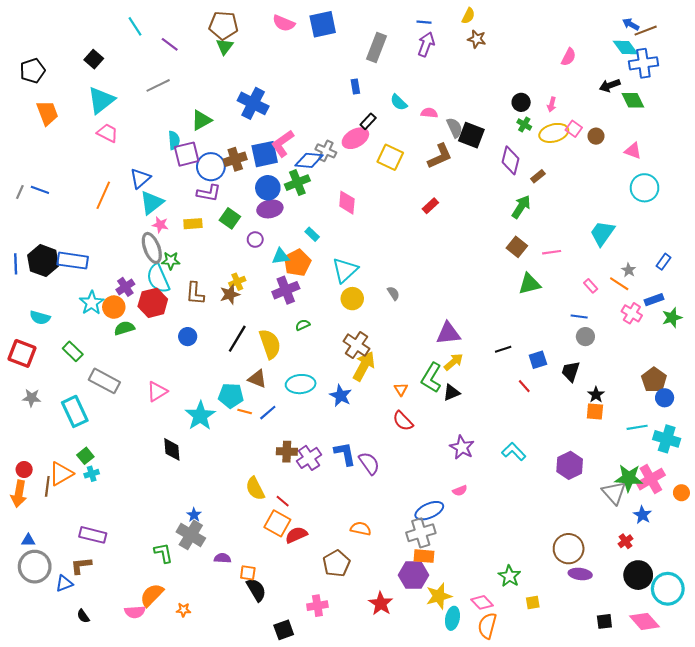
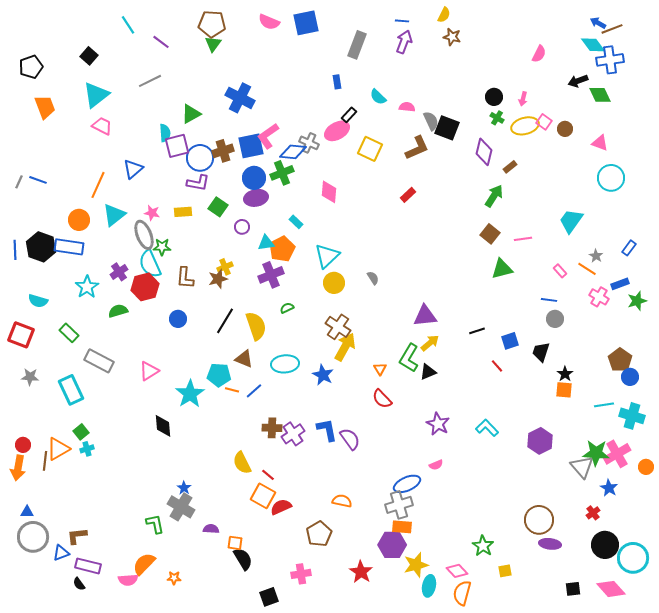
cyan triangle: (152, 203) -> (114, 215), moved
orange circle: (114, 307) -> (79, 220), moved
purple rectangle: (93, 535) -> (88, 566), moved

